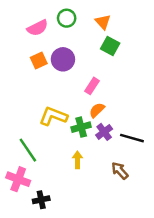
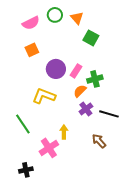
orange triangle: (103, 22) -> (77, 18), moved
purple circle: (63, 59) -> (56, 69), moved
green cross: (81, 127) -> (95, 79), moved
pink cross: (18, 179) -> (49, 148), moved, turned 36
black cross: (41, 200) -> (26, 170), moved

